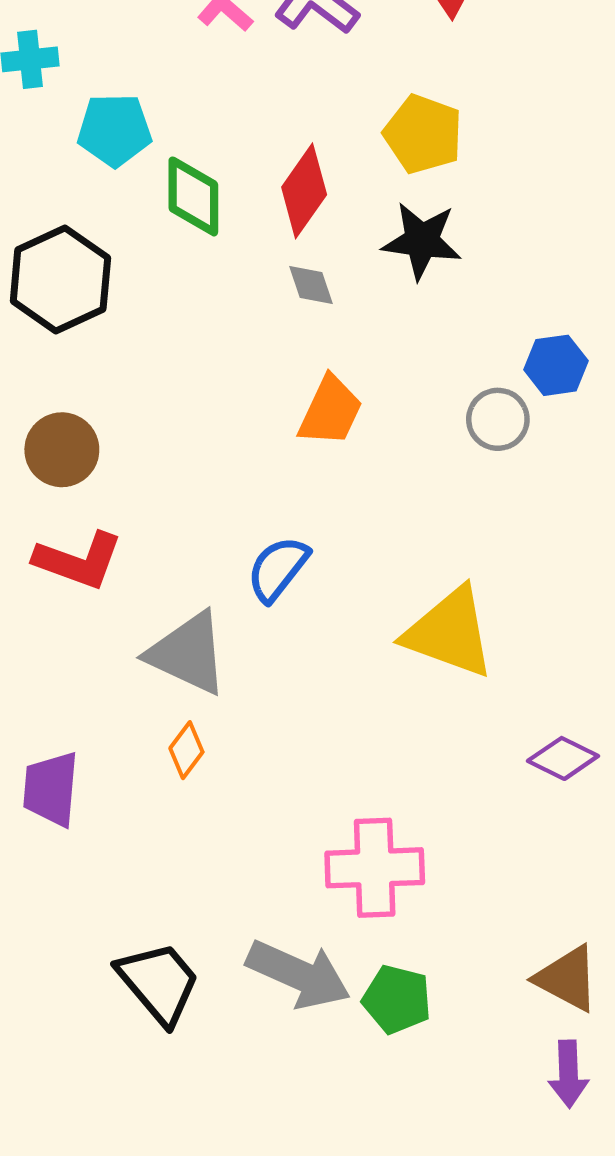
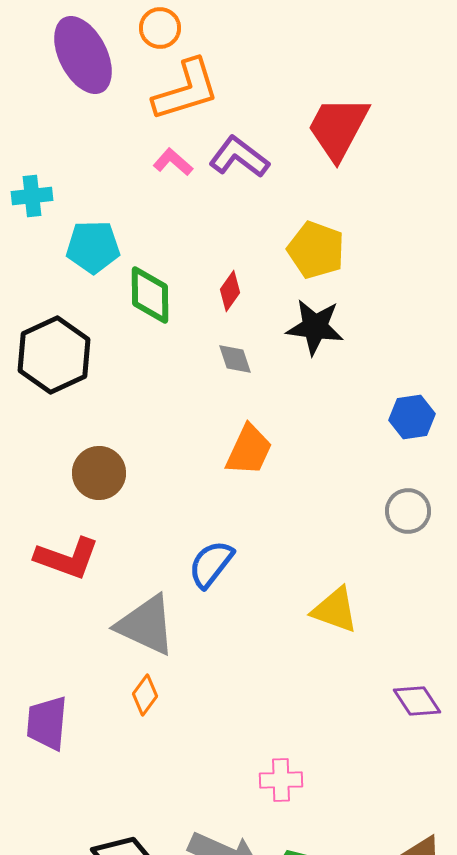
red diamond: (304, 191) -> (230, 291), size x0.6
gray circle: (498, 419) -> (408, 511), moved
brown circle: (62, 450) -> (99, 473), moved
yellow triangle: (449, 632) -> (335, 610), size x0.7
purple diamond: (563, 758) -> (417, 701), turned 30
pink cross: (375, 868) -> (281, 780), size x0.6

